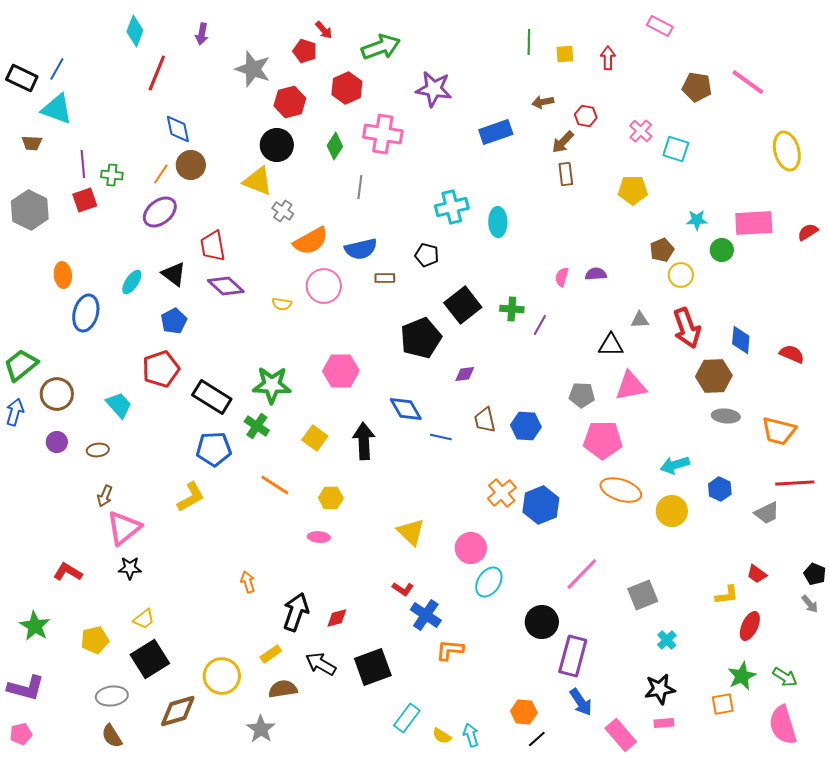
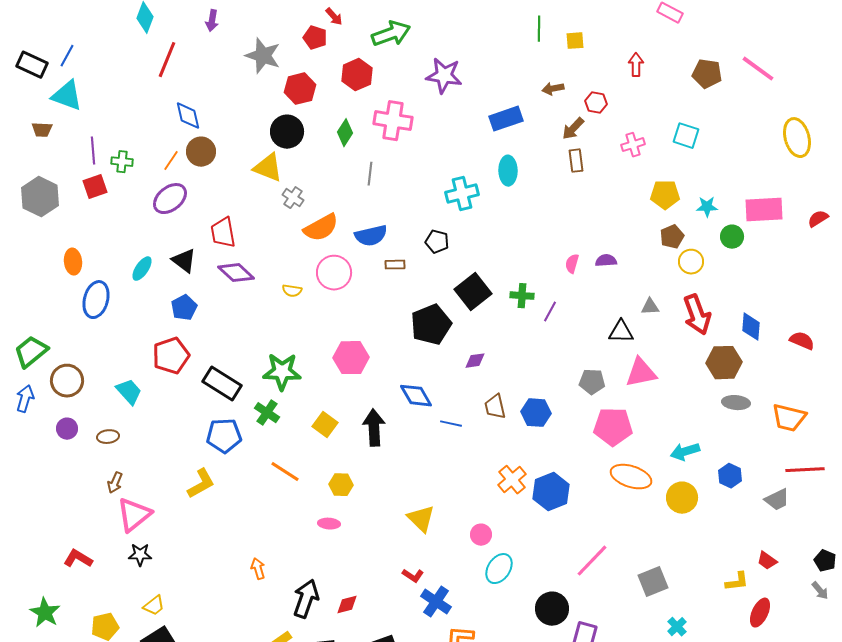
red arrow: (608, 58) -> (636, 65), moved
pink cross: (641, 131) -> (633, 145), moved, turned 30
yellow pentagon: (633, 190) -> (665, 195), moved
cyan ellipse: (498, 222) -> (508, 171), moved
pink circle: (471, 548) -> (481, 535), size x0.7

